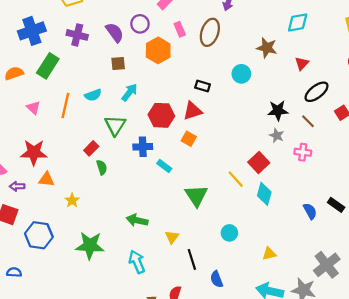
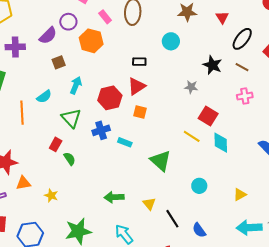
purple semicircle: (115, 32) -> (48, 36), turned 96
black star: (278, 111) -> (212, 65), turned -30
gray star: (277, 136) -> (191, 87), moved

